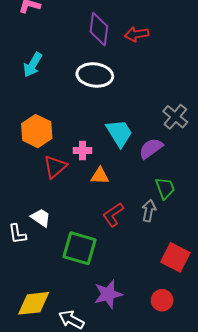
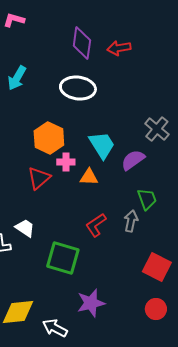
orange hexagon: (37, 131) -> (49, 138), moved
orange triangle: (100, 176) -> (89, 177), moved
red circle: (162, 300) -> (156, 309), moved

